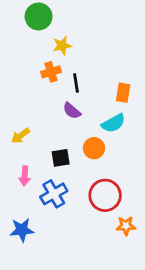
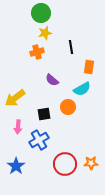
green circle: (39, 16) -> (41, 13), moved
black line: (76, 83) -> (71, 47), moved
yellow arrow: (21, 136) -> (15, 98), size x1.5
red circle: (105, 195) -> (65, 164), moved
blue star: (22, 230) -> (16, 166), turned -30

